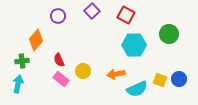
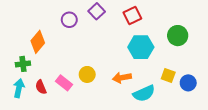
red square: (126, 15) -> (132, 16), turned 36
purple circle: (58, 16) -> (69, 20), moved
red semicircle: (59, 60) -> (41, 87), moved
yellow square: (160, 80) -> (168, 76), moved

